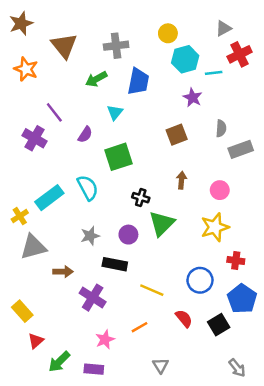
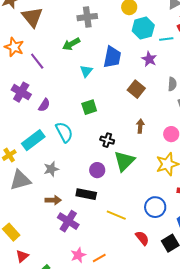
brown triangle: (64, 46) -> (32, 17), moved
orange star: (26, 69) -> (14, 47), moved
blue trapezoid: (138, 81) -> (112, 57), moved
purple line: (54, 112) -> (37, 61), moved
purple semicircle: (85, 135) -> (44, 105), moved
brown square: (177, 135) -> (136, 89), turned -30
green square: (119, 157) -> (89, 107), size x0.7
gray star: (90, 236) -> (51, 169), moved
brown arrow: (63, 272) -> (53, 200), moved
orange line: (140, 327) -> (99, 258), moved

